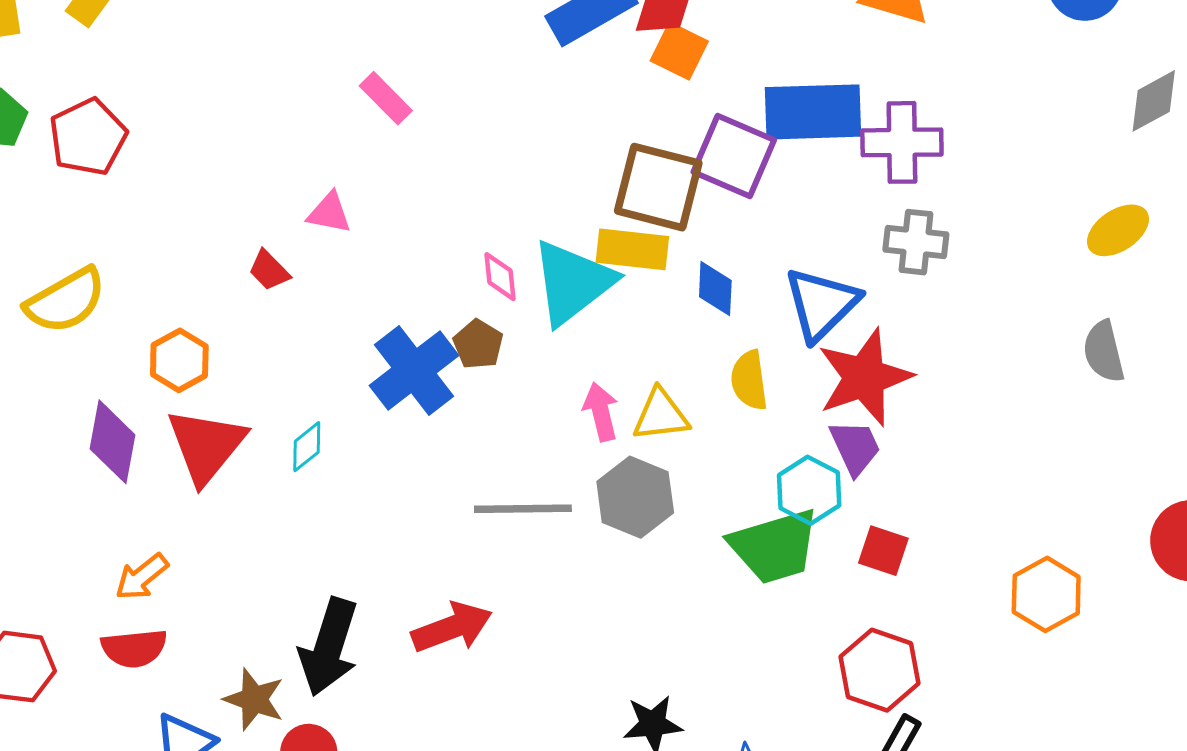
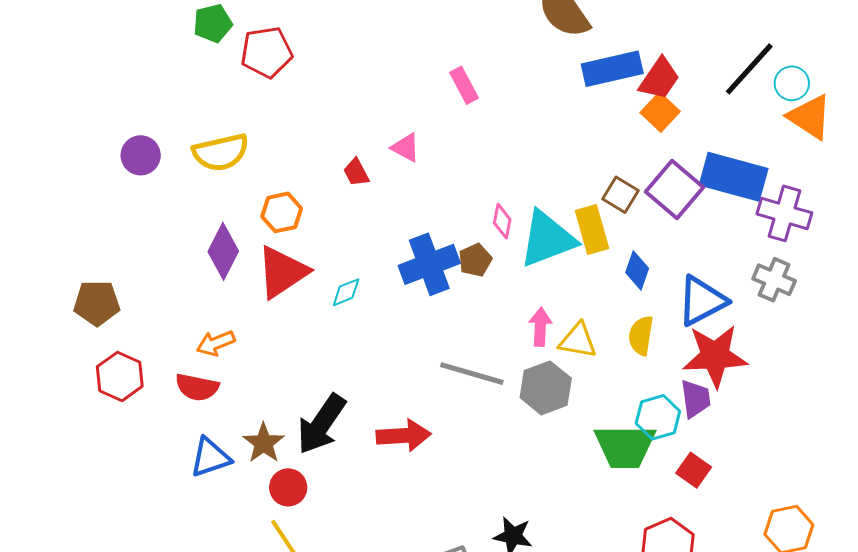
brown square: (658, 187) -> (620, 195), size x0.6
yellow rectangle: (632, 249) -> (592, 229), turned 51

